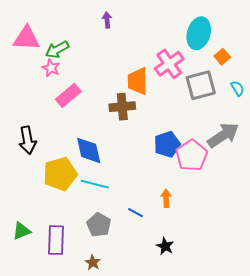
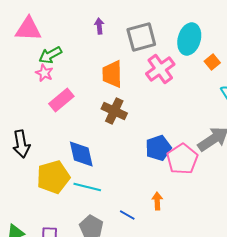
pink triangle: (26, 38) -> (28, 29), moved
orange trapezoid: (138, 81) -> (112, 74), moved
gray square: (201, 85) -> (141, 37), moved
brown cross: (122, 107) -> (114, 111), turned 30

